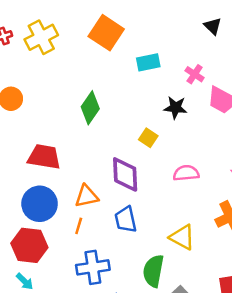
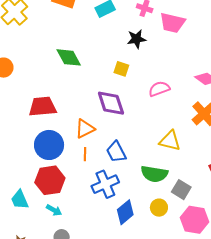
green diamond: (90, 108) -> (69, 57), turned -48
blue trapezoid: (126, 219) -> (116, 152), moved
green semicircle: (153, 271) -> (154, 174), turned -76

